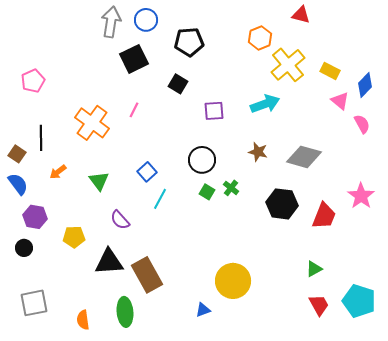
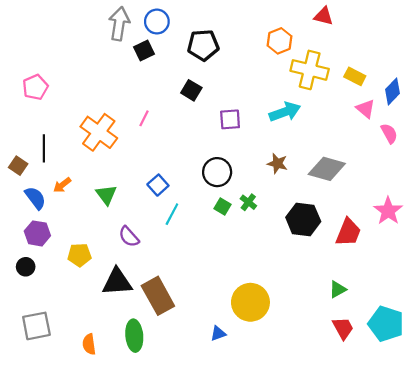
black square: (134, 59) -> (144, 51), moved, size x0.7
yellow cross: (288, 65) -> (310, 70), turned -36
blue semicircle: (18, 184) -> (35, 198), moved

